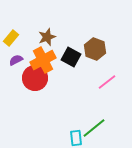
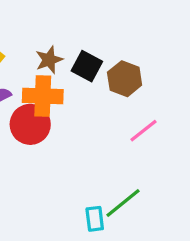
black square: (71, 57) -> (87, 66), moved
orange cross: (43, 60) -> (43, 96), turned 30

